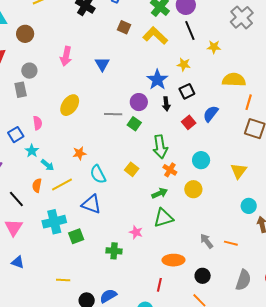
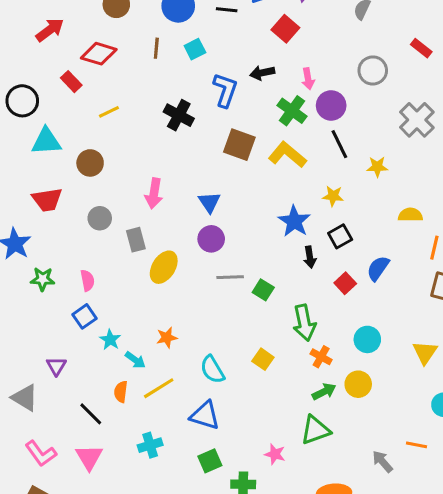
brown square: (124, 27) -> (239, 145), size x1.5
yellow semicircle: (234, 80) -> (410, 215), size x0.7
gray rectangle: (21, 90) -> (136, 240), moved
purple circle: (139, 102) -> (211, 239), moved
pink semicircle: (38, 123) -> (87, 280), moved
orange star: (79, 153) -> (167, 337), moved
green arrow: (160, 193) -> (324, 392), moved
cyan cross: (54, 222) -> (150, 445), size x0.7
green square: (76, 236) -> (210, 461), moved
orange line: (231, 243) -> (417, 445), moved

